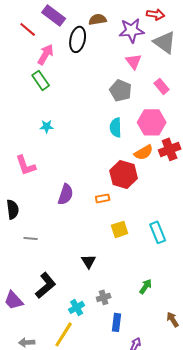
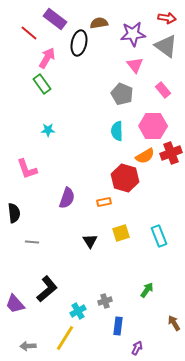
red arrow: (156, 14) -> (167, 18), moved
black triangle: (89, 261) -> (90, 241), moved

